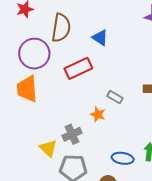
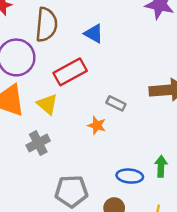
gray cross: (72, 134) -> (38, 143), moved
yellow triangle: (48, 148) -> (47, 104), moved

